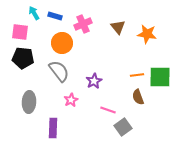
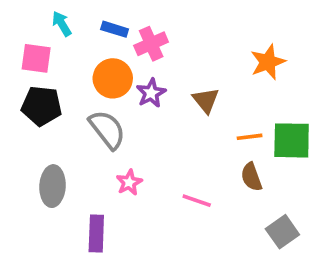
blue rectangle: (55, 16) -> (115, 29), moved
brown triangle: (118, 27) -> (206, 100), moved
orange star: (147, 34) -> (268, 62), turned -30
purple star: (94, 81) -> (151, 93), moved
gray square: (123, 127) -> (282, 232), moved

